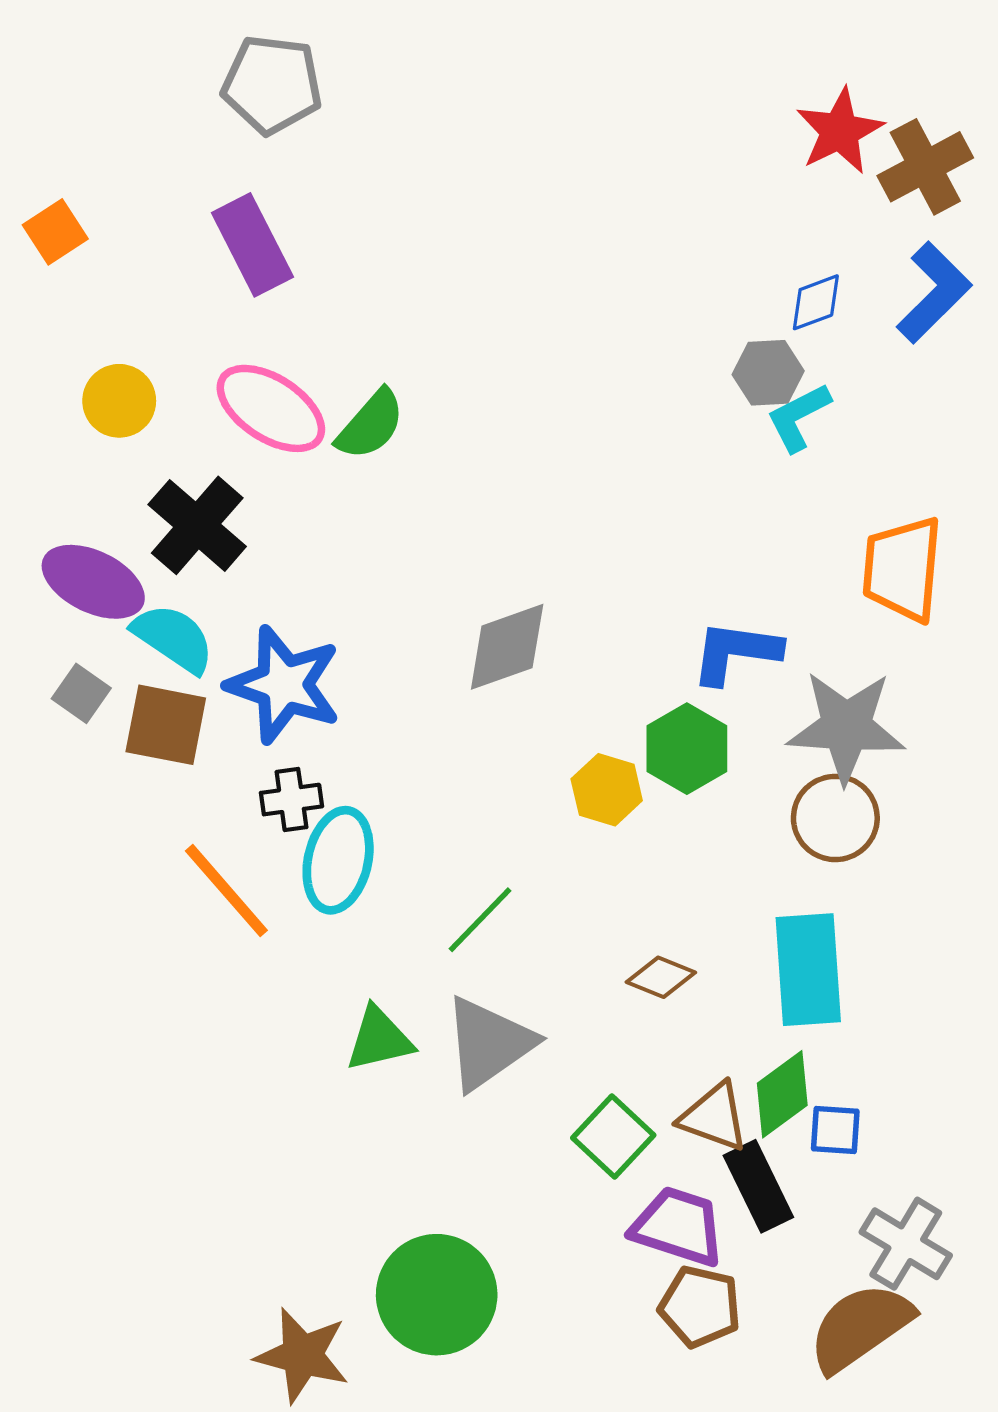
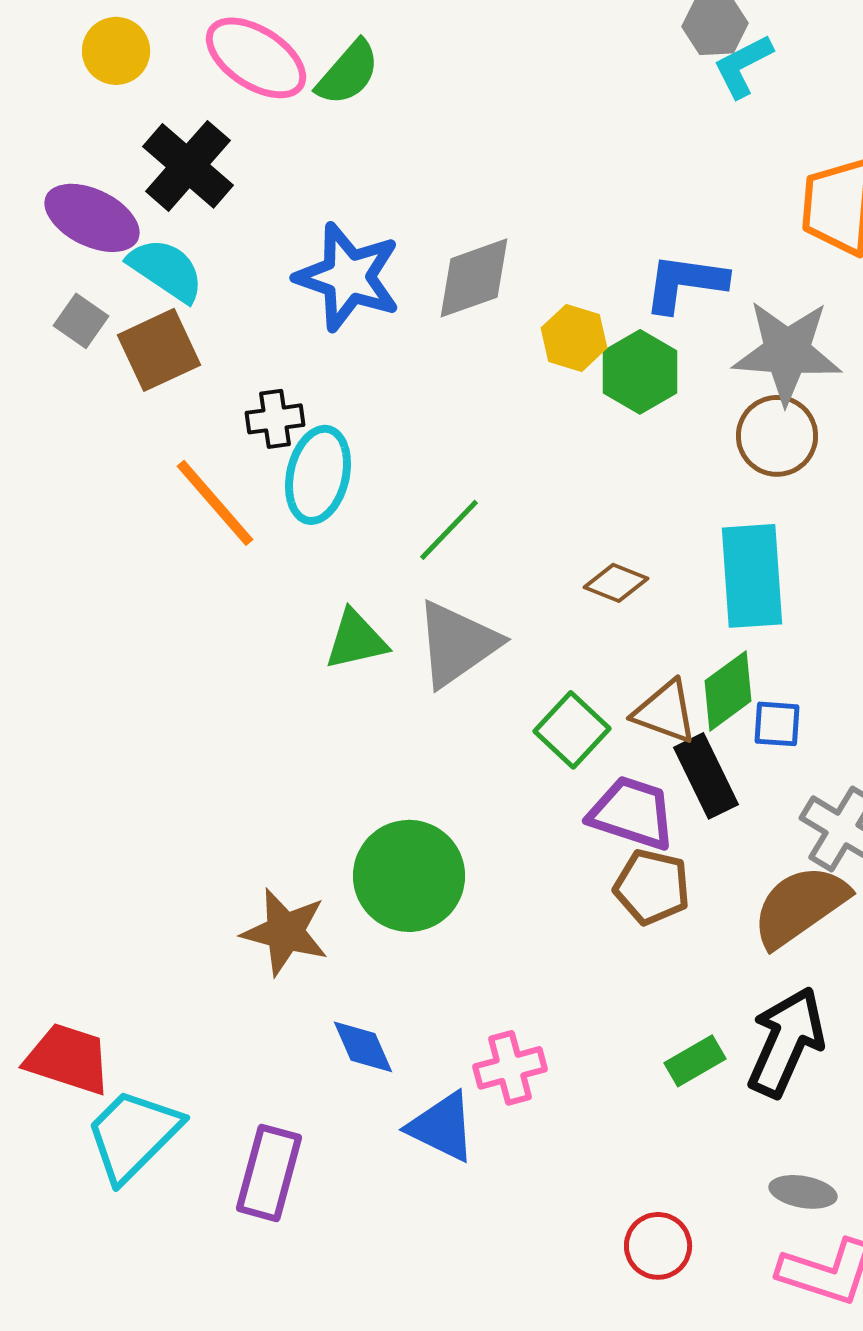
blue star: (284, 685) -> (348, 277), moved
brown square: (166, 725) -> (159, 350), turned -36
yellow hexagon: (607, 790) -> (574, 338), moved

